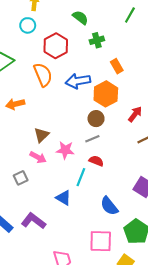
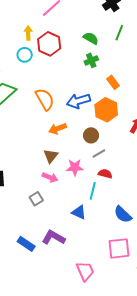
green semicircle: (80, 17) -> (91, 38), moved
red hexagon: (56, 46) -> (49, 44), moved
orange arrow: (15, 104) -> (58, 129), moved
brown circle: (96, 119) -> (91, 135), moved

